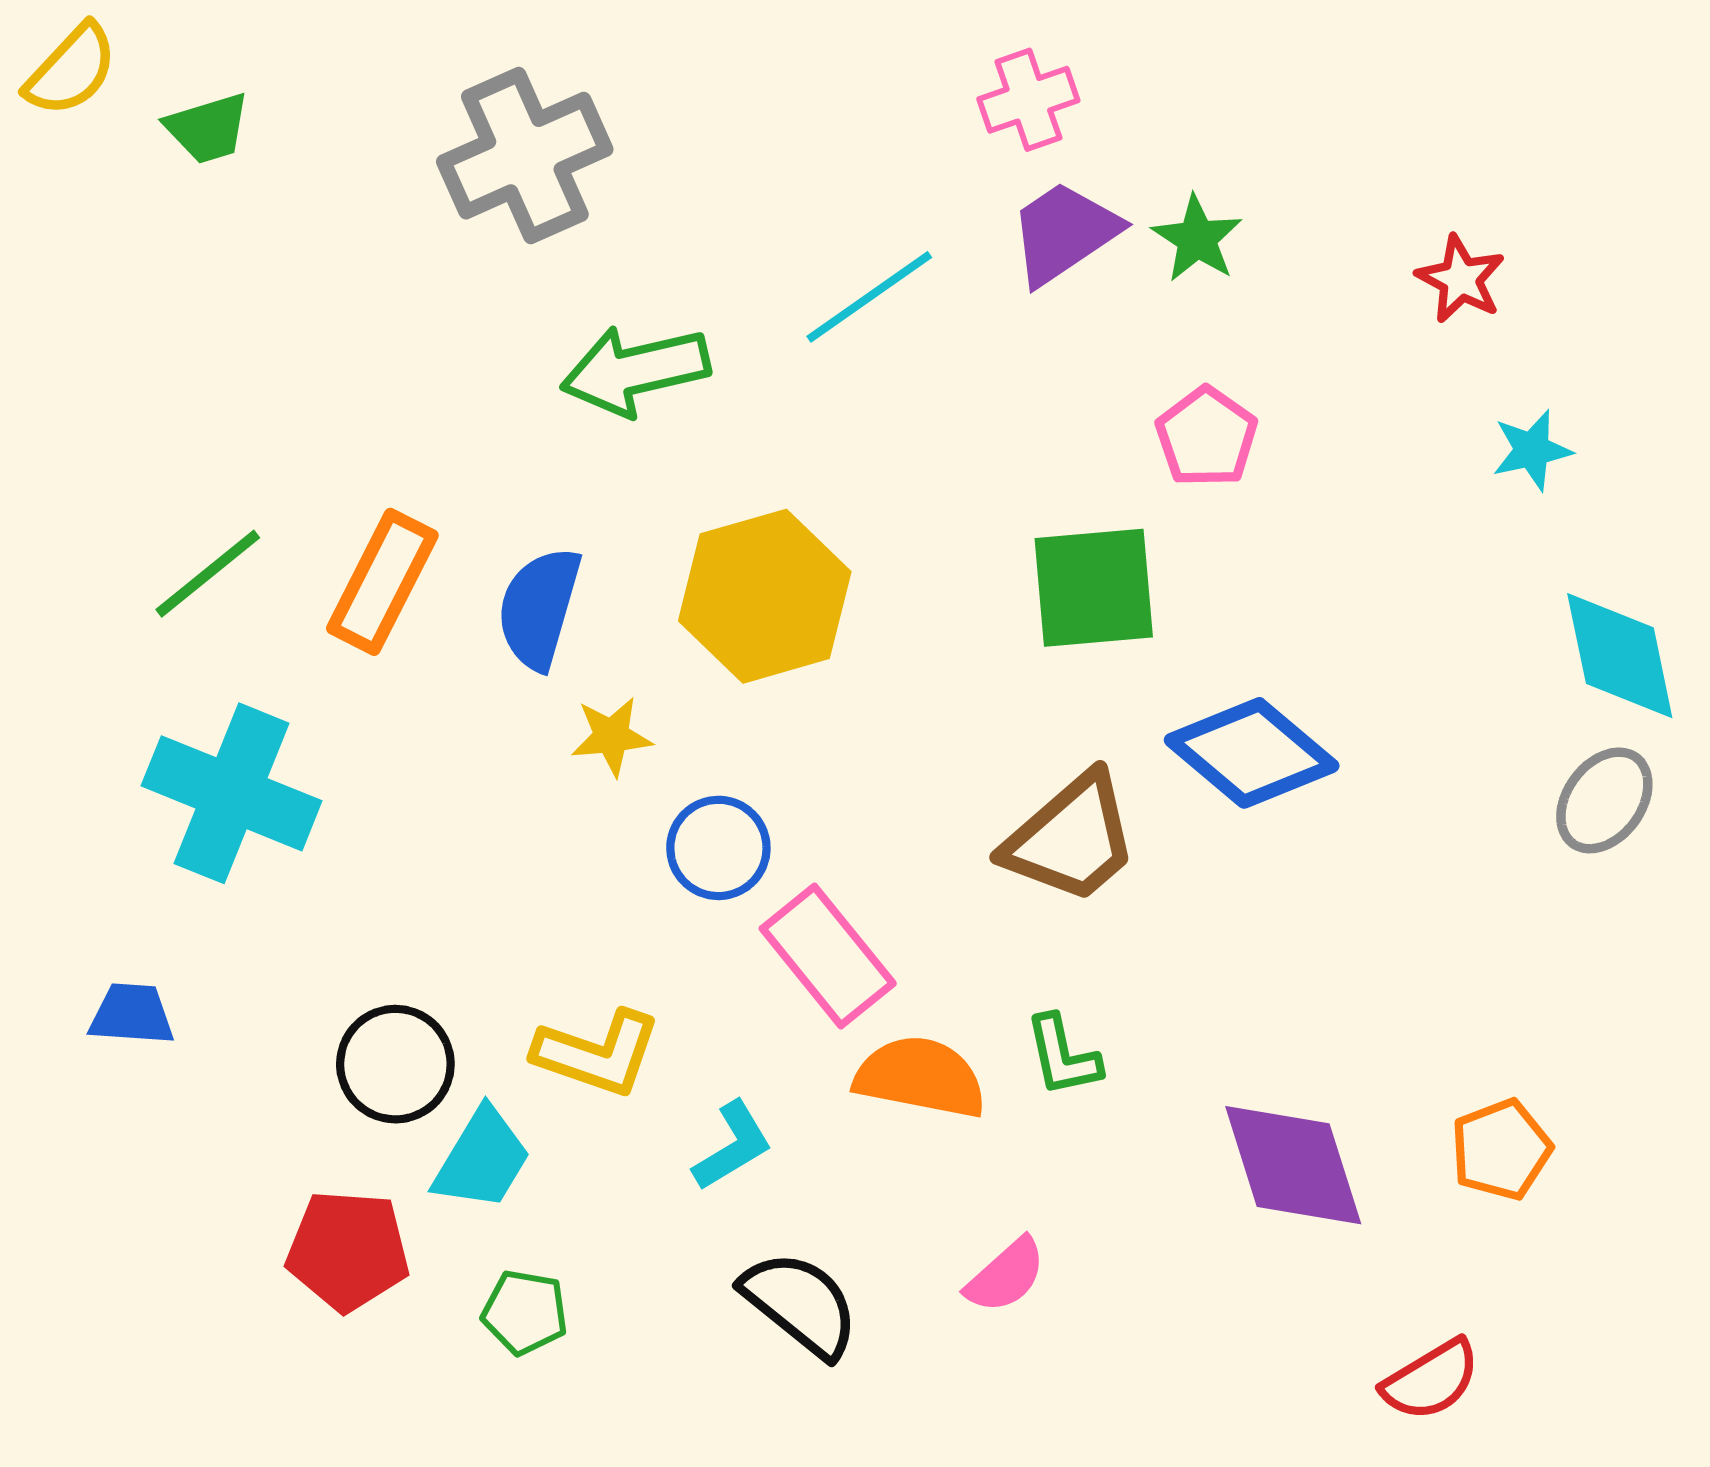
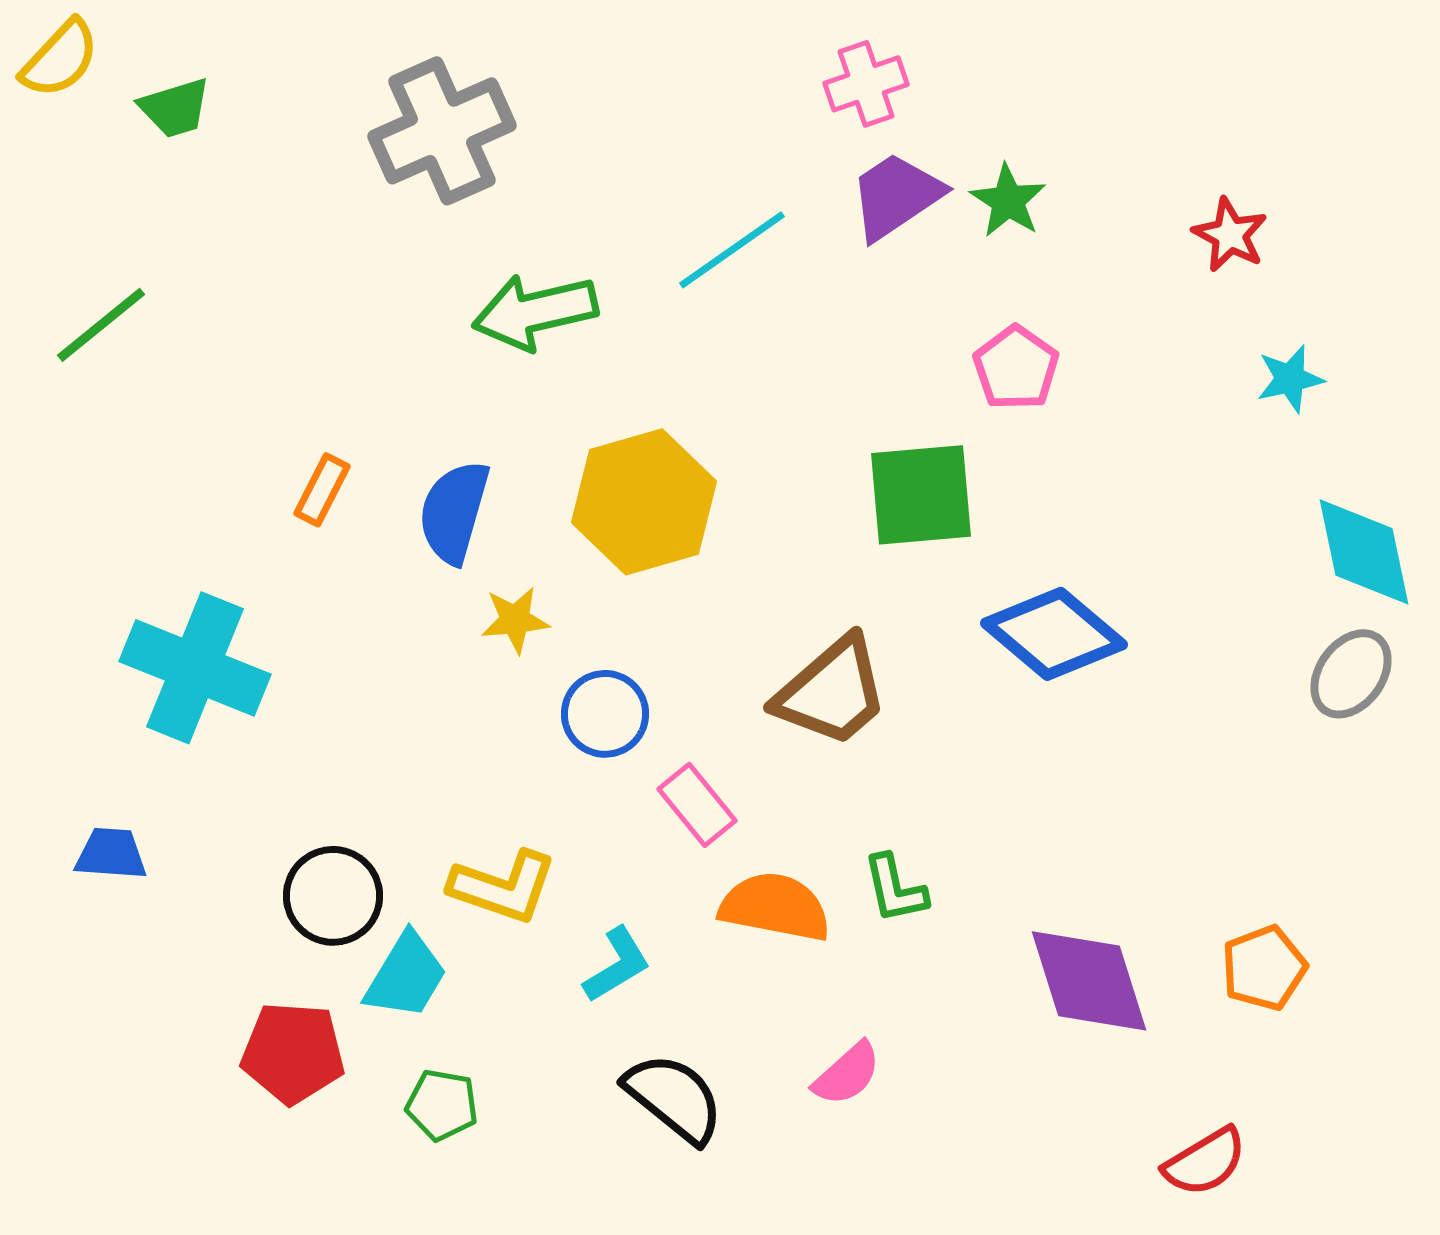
green line: (208, 574) -> (101, 325), moved
orange rectangle: (382, 582) -> (322, 490), size x0.6
brown trapezoid: (1071, 838) -> (832, 692), moved
pink rectangle: (828, 956) -> (697, 805), size x0.7

